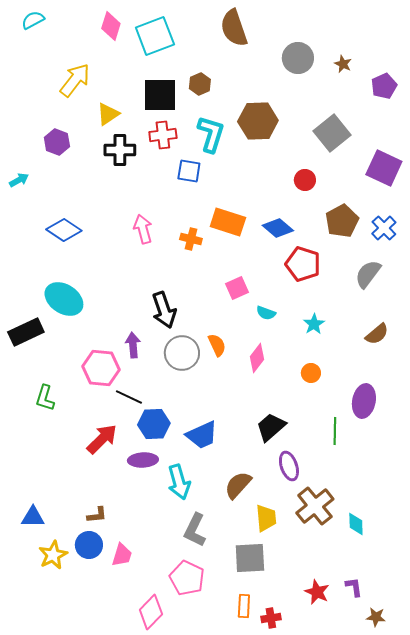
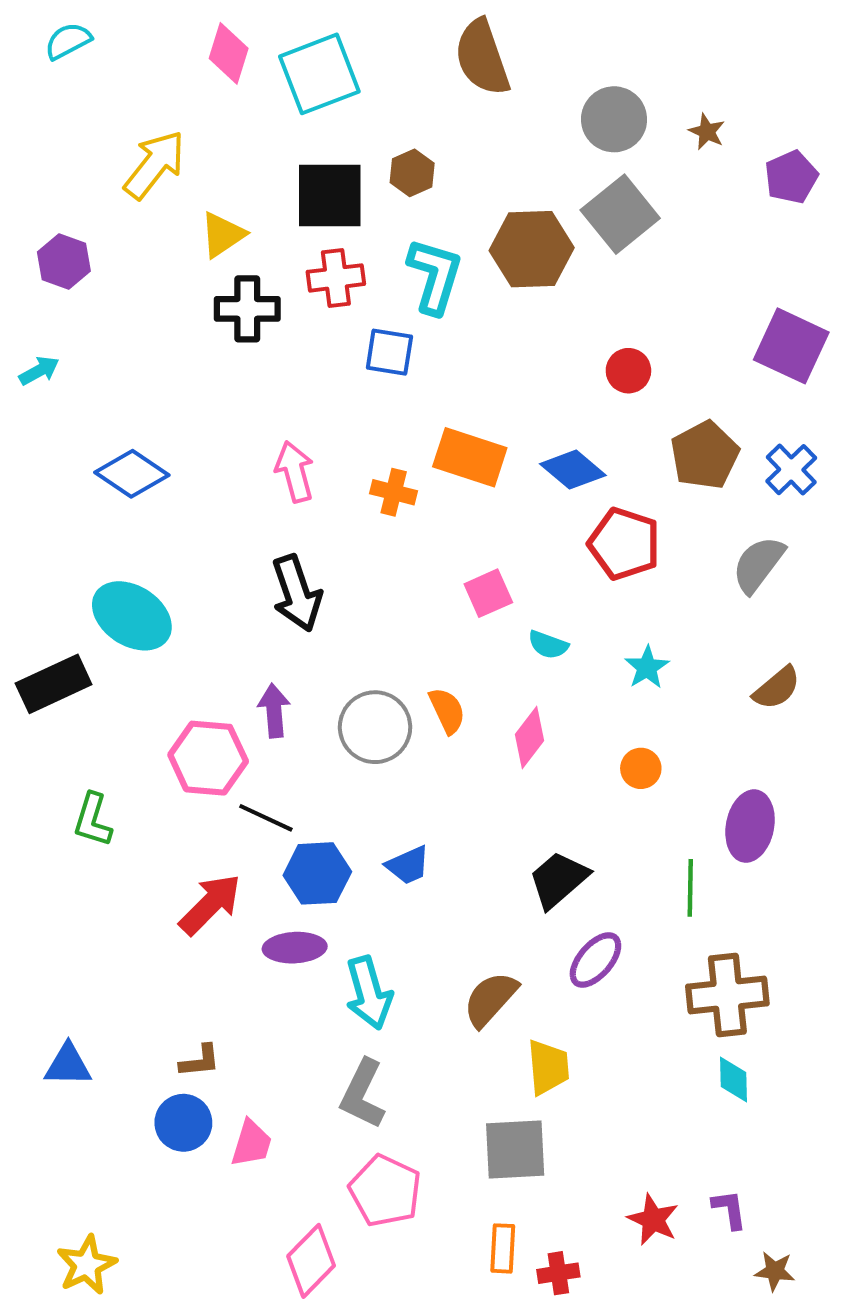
gray square: (332, 133) -> (620, 214), moved
purple hexagon: (57, 142) -> (64, 261), moved
black arrow: (164, 310) -> (297, 593), moved
blue trapezoid: (202, 435) -> (408, 865), moved, size x0.7
purple ellipse: (289, 466) -> (595, 960), turned 60
brown cross: (315, 506) -> (727, 995), moved, turned 33
gray L-shape: (195, 530) -> (363, 1094), moved
yellow star: (53, 555) -> (87, 1265), moved

